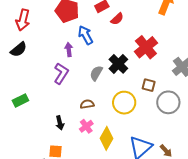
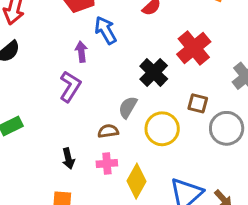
gray semicircle: (96, 73) -> (128, 107), moved
pink cross: (86, 126) -> (107, 163), turned 32

